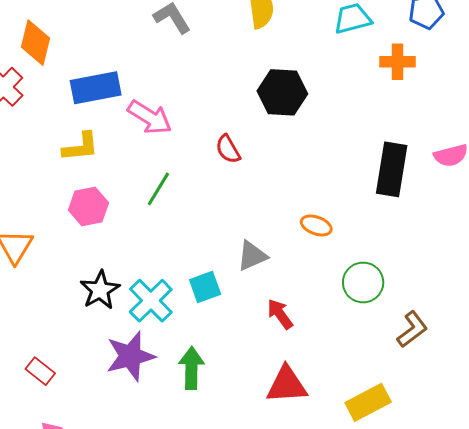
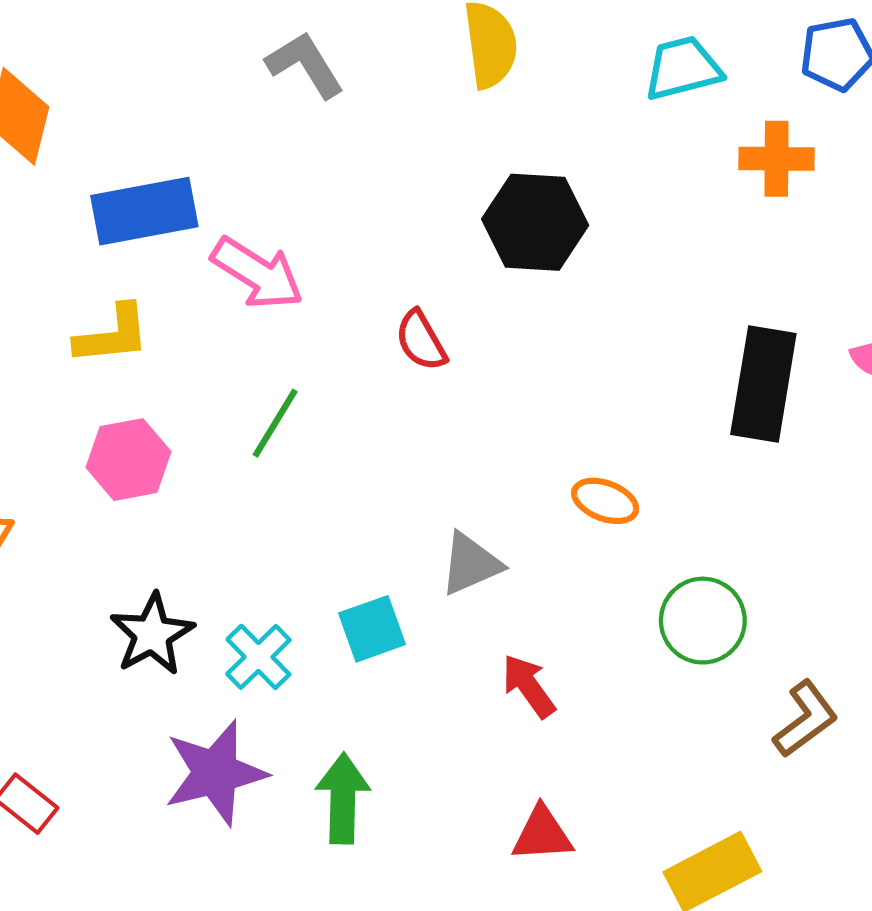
cyan cross: (151, 301) -> (258, 657), size x0.7
red triangle: (287, 385) -> (542, 834), size x0.7

